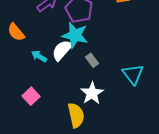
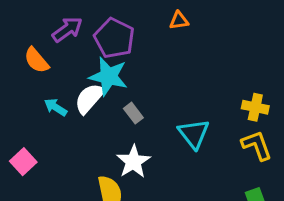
orange semicircle: (16, 32) -> (36, 60), moved
pink square: (31, 96) -> (23, 162), moved

